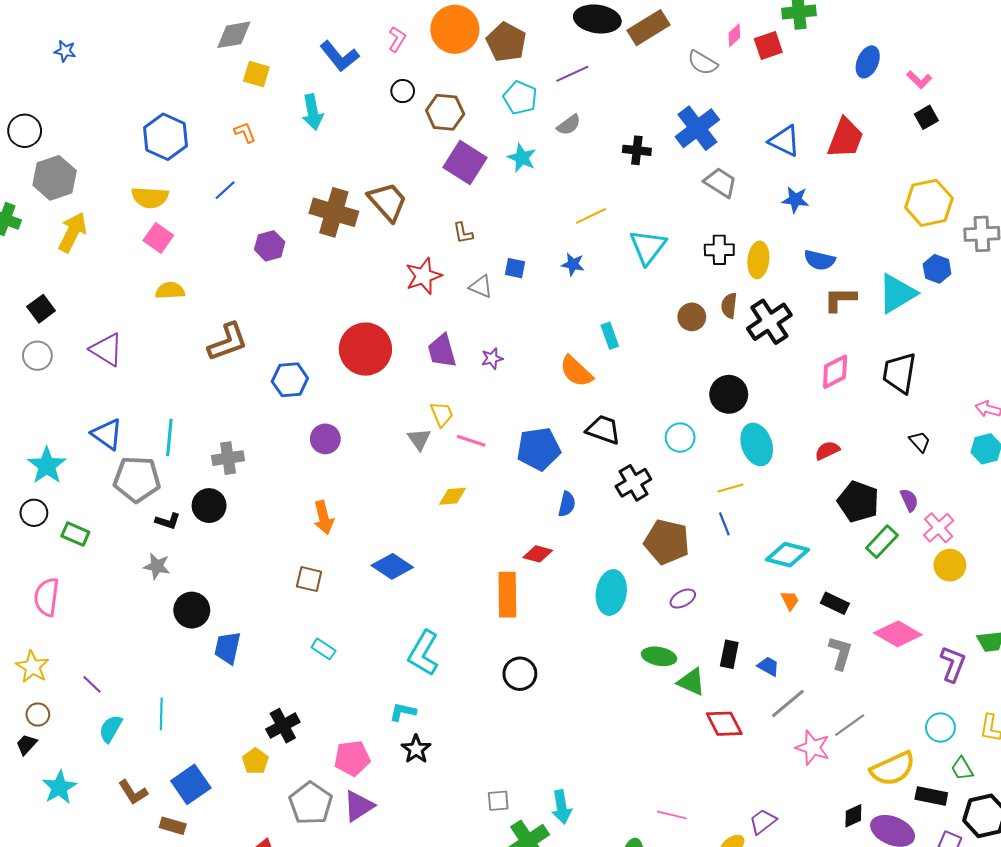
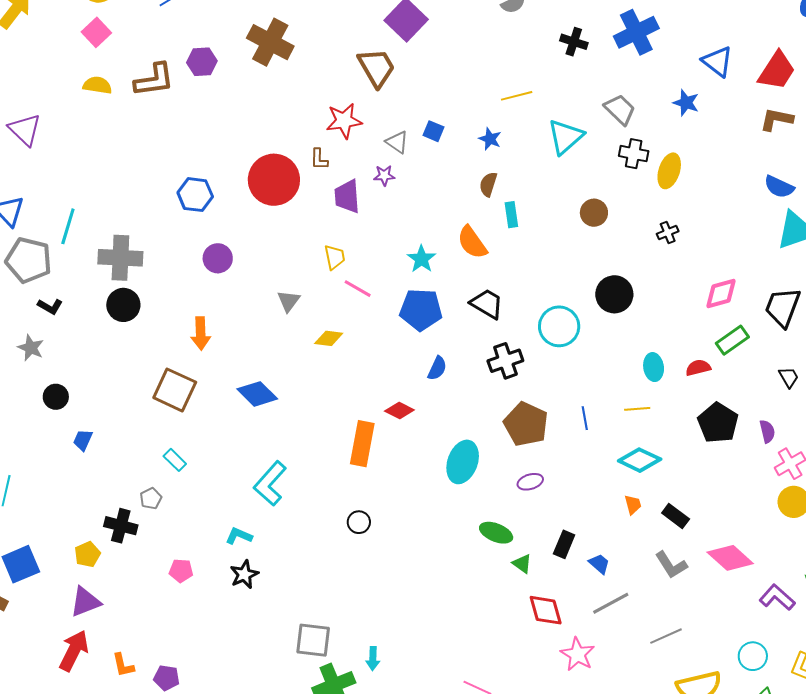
cyan star: (522, 158) -> (422, 259), moved
gray trapezoid: (720, 183) -> (620, 110), moved
blue star: (795, 200) -> (686, 103), moved
brown trapezoid: (388, 202) -> (376, 68), moved
brown L-shape: (463, 233) -> (319, 159), moved
blue semicircle: (820, 260) -> (779, 187), moved
brown L-shape: (840, 299) -> (777, 119), moved
brown semicircle: (729, 306) -> (488, 184), moved
black cross: (769, 322) -> (668, 233), size x0.5
brown L-shape: (228, 342) -> (154, 80), moved
purple star: (492, 359) -> (384, 175), moved
cyan circle: (680, 438) -> (559, 326), size x1.4
gray triangle: (419, 439) -> (288, 301), moved
cyan ellipse: (757, 444) -> (654, 367), moved, size x0.7
gray cross: (228, 458) -> (120, 258), size x1.4
yellow line: (730, 488) -> (637, 409), moved
black circle: (209, 506) -> (123, 305), moved
green rectangle: (882, 542) -> (732, 340), moved
brown square: (309, 579) -> (175, 390), size x1.6
black circle: (192, 610) -> (56, 397), size x0.7
blue trapezoid: (228, 648) -> (83, 440), size x0.7
gray L-shape: (840, 653) -> (671, 565), turned 120
purple L-shape: (953, 664) -> (777, 597), turned -81
black circle: (520, 674) -> (359, 522), size x0.7
green triangle: (691, 682) -> (522, 564), size x0.7
black cross: (283, 726) -> (121, 526), turned 32
pink star: (813, 748) -> (578, 654), moved
pink pentagon: (352, 758) -> (181, 571), size x0.7
gray square: (498, 801) -> (313, 640), size x1.6
gray pentagon: (311, 803) -> (151, 498), moved, size x0.5
purple triangle: (359, 806) -> (85, 602), moved
cyan arrow: (562, 807) -> (373, 659), size x0.7

